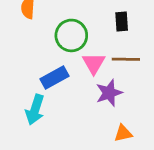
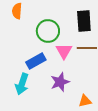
black rectangle: (122, 21) -> (84, 21), size x1.5
purple star: (109, 93) -> (60, 82), moved

